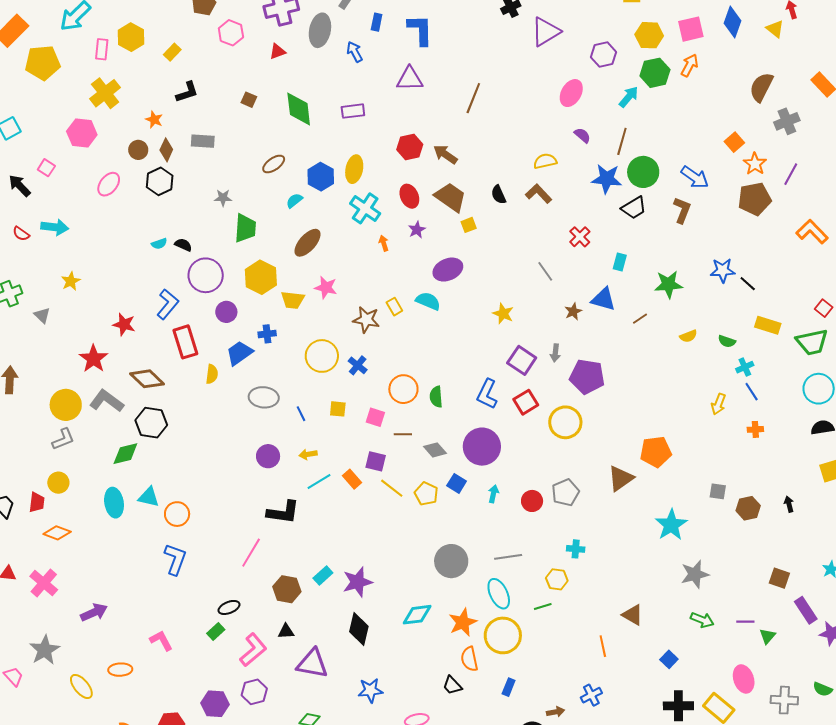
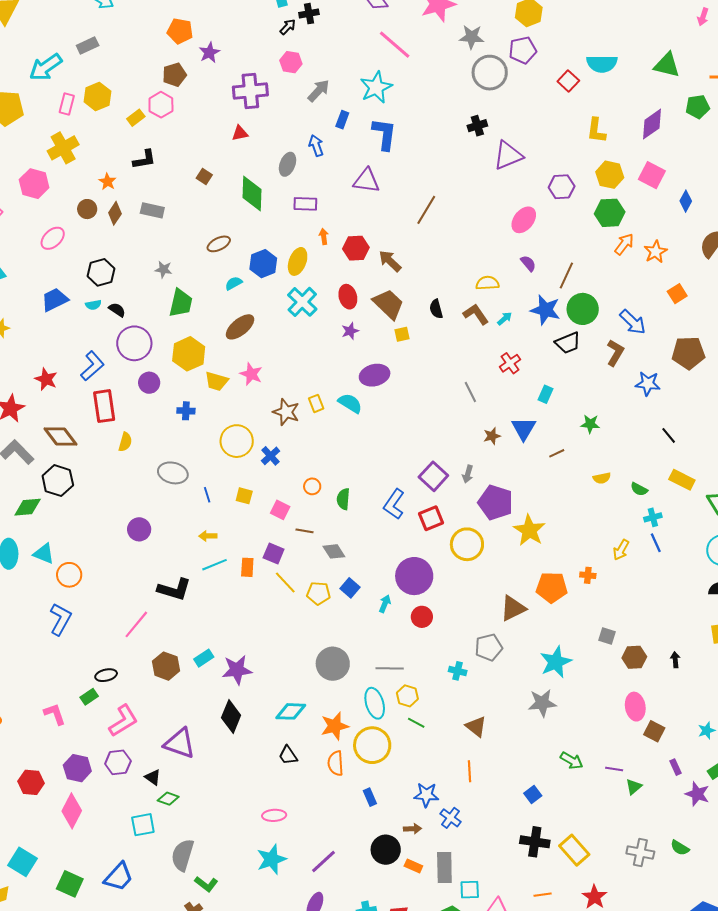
blue diamond: (732, 22) -> (686, 201), moved, size x0.7
pink square: (691, 29) -> (652, 175), turned 32
gray ellipse: (320, 30) -> (288, 164), moved, size x0.7
pink hexagon: (231, 33) -> (161, 105), moved
orange arrow: (690, 65) -> (624, 244), moved
cyan arrow: (629, 97) -> (505, 319), moved, size x0.7
orange star: (755, 164) -> (656, 252), moved
black hexagon: (160, 181) -> (101, 272), moved
orange arrow: (384, 243) -> (324, 236), moved
blue star: (723, 270) -> (648, 384), moved
green star: (669, 284) -> (590, 424), size x0.7
blue triangle: (603, 299) -> (524, 429), turned 36
yellow star: (503, 314) -> (529, 530), moved, size x1.5
blue trapezoid: (239, 353) -> (55, 300), moved
orange circle: (403, 389) -> (312, 486), size x0.6
orange cross: (755, 429) -> (588, 575), moved
purple circle: (482, 447) -> (414, 576), moved
purple circle: (268, 456) -> (139, 529), moved
orange rectangle: (352, 479) -> (247, 567), turned 36
gray pentagon: (565, 493) -> (489, 647), moved
yellow pentagon: (426, 494) -> (318, 593), turned -30
gray star: (695, 574) -> (542, 703), moved
yellow hexagon: (557, 579) -> (407, 696), moved
green line: (543, 606) -> (416, 723), turned 36
purple rectangle: (806, 610) -> (675, 767), size x0.6
brown triangle: (633, 615) -> (476, 727), moved
black triangle: (286, 631) -> (153, 777), moved, turned 30
pink L-shape: (161, 641) -> (55, 714), moved
pink ellipse: (744, 679) -> (635, 707), moved
black trapezoid: (452, 685) -> (288, 755), moved
blue rectangle: (509, 687) -> (370, 797), turned -54
blue star: (370, 690) -> (426, 795), moved
blue cross: (591, 695) -> (451, 818), turned -35

